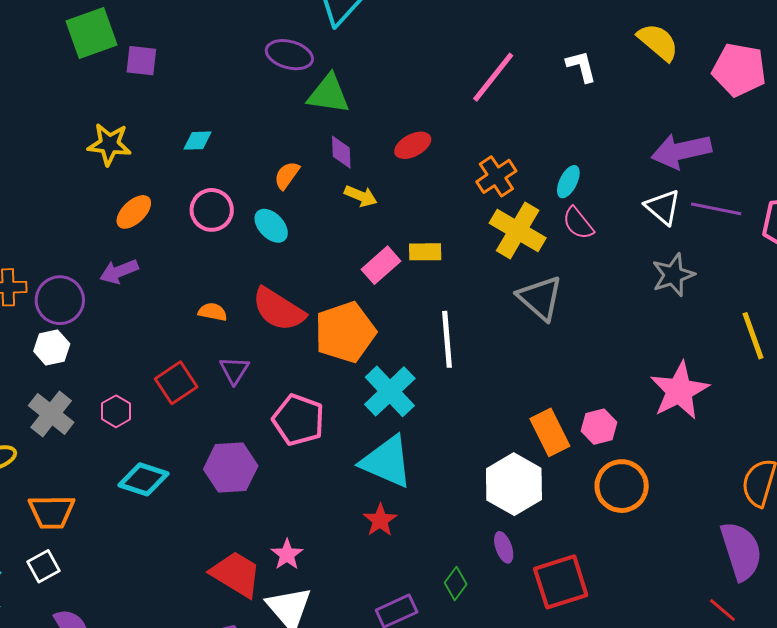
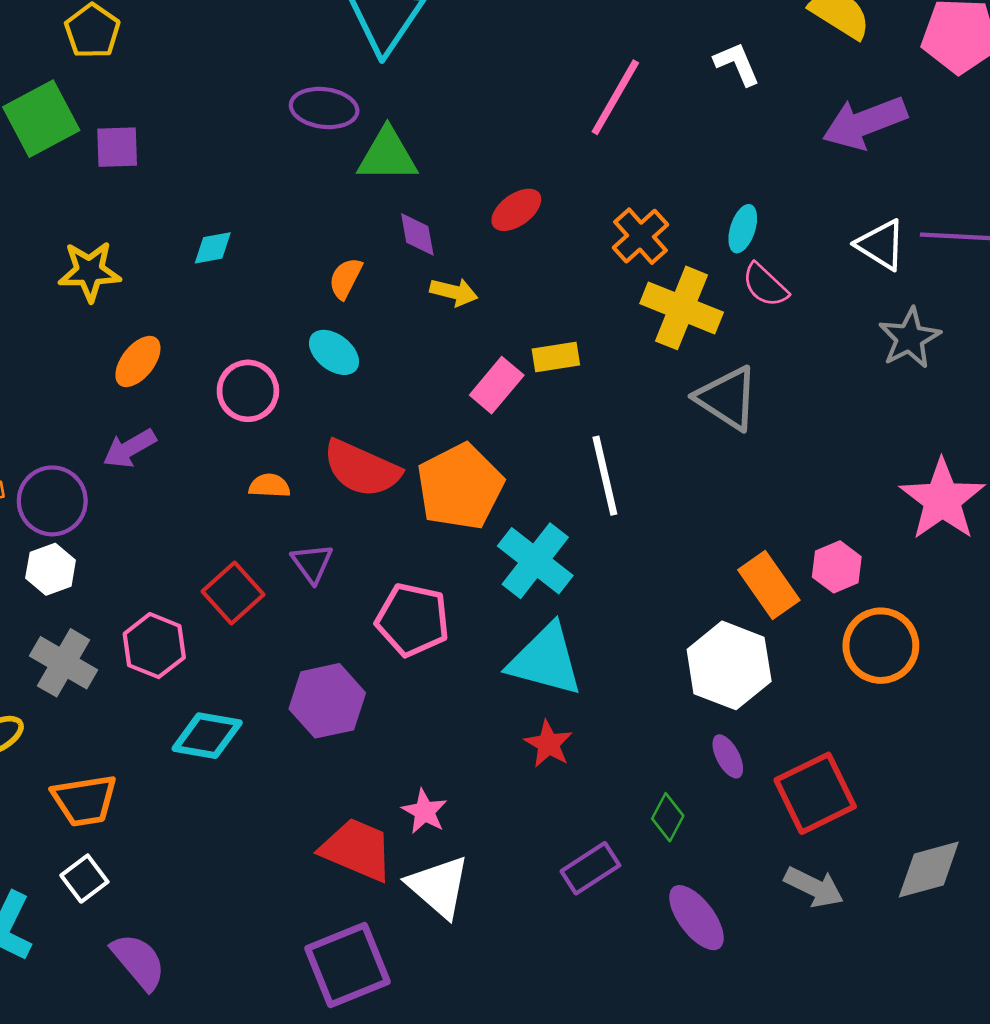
purple arrow: (681, 151) -> (865, 123), moved
pink circle: (212, 210) -> (248, 391), moved
pink hexagon: (116, 411) -> (154, 646), size x1.4

